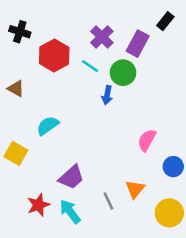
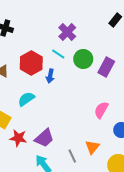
purple rectangle: (138, 44) -> (106, 67), moved
red hexagon: (54, 55) -> (31, 63), moved
blue arrow: (107, 95) -> (50, 76), moved
red star: (38, 205) -> (18, 138), moved, turned 30

